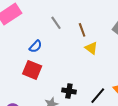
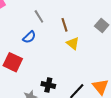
blue semicircle: (36, 46) -> (29, 37), moved

